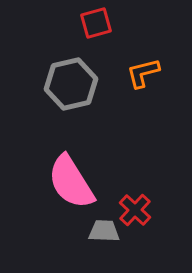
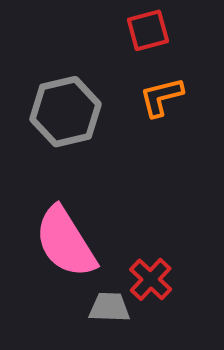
red square: (96, 23) -> (148, 30), moved

